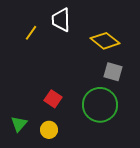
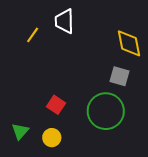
yellow diamond: (105, 41) -> (129, 43), moved, turned 40

